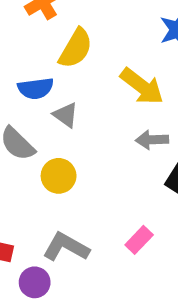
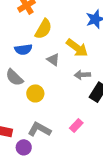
gray triangle: (66, 115) -> (53, 60), moved

